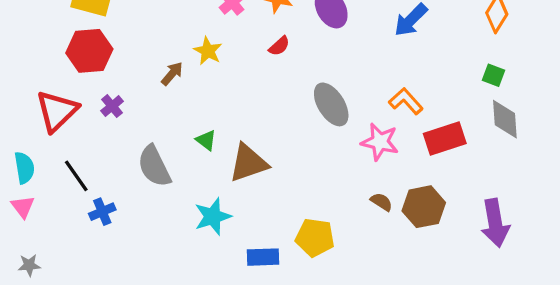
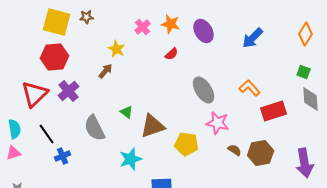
yellow star: (208, 51) -> (117, 49), moved
purple cross: (112, 106) -> (69, 91), size x1.5
pink star: (380, 142) -> (218, 123), moved
pink triangle: (23, 207) -> (14, 153), turned 49
yellow pentagon: (315, 238) -> (187, 144), moved

